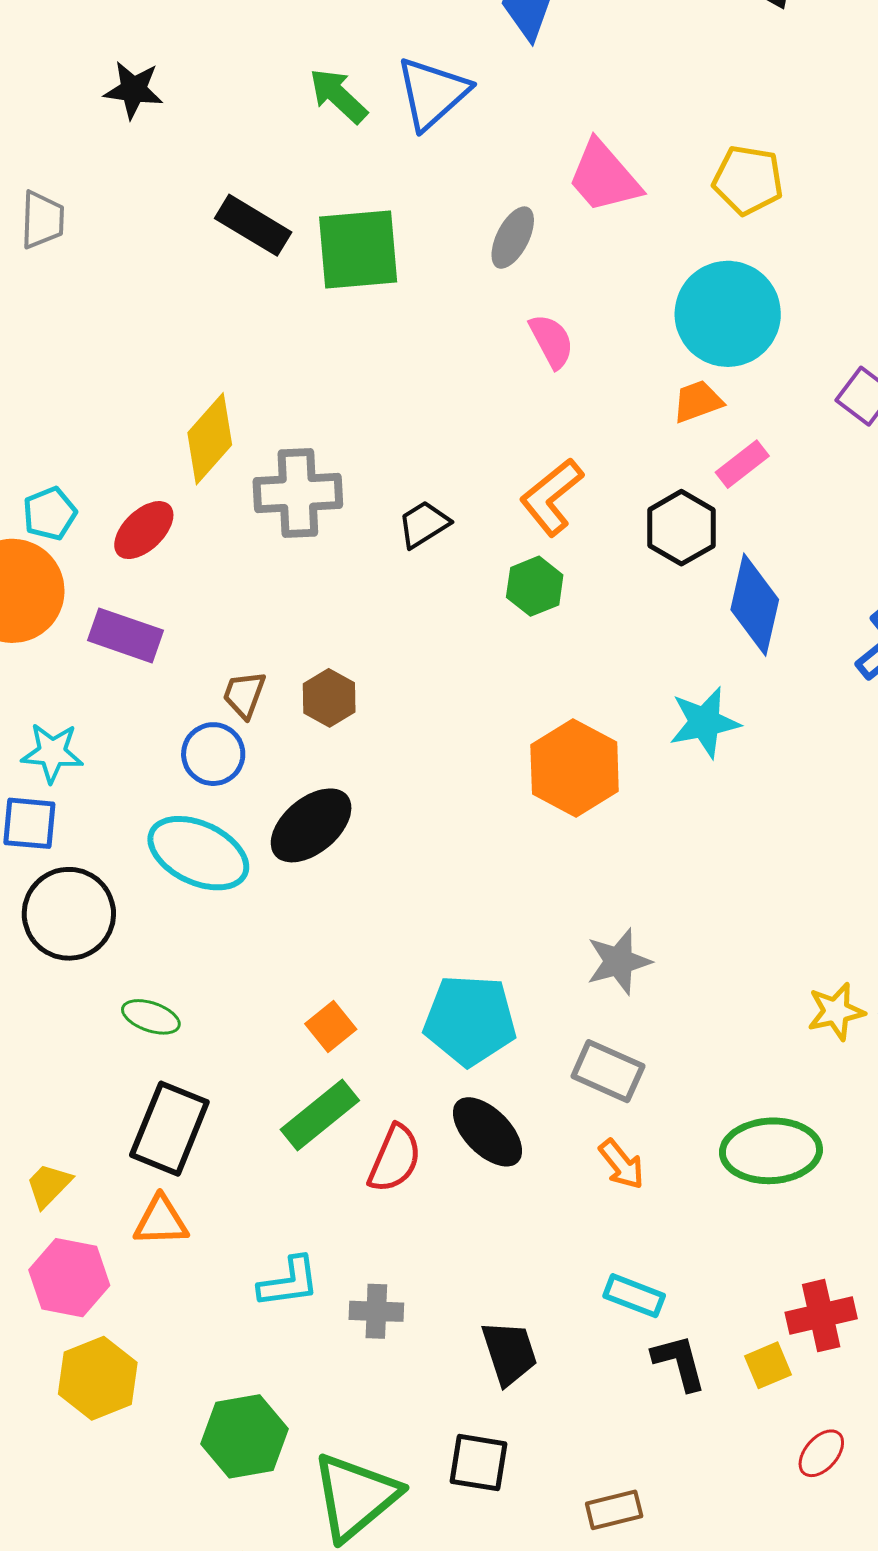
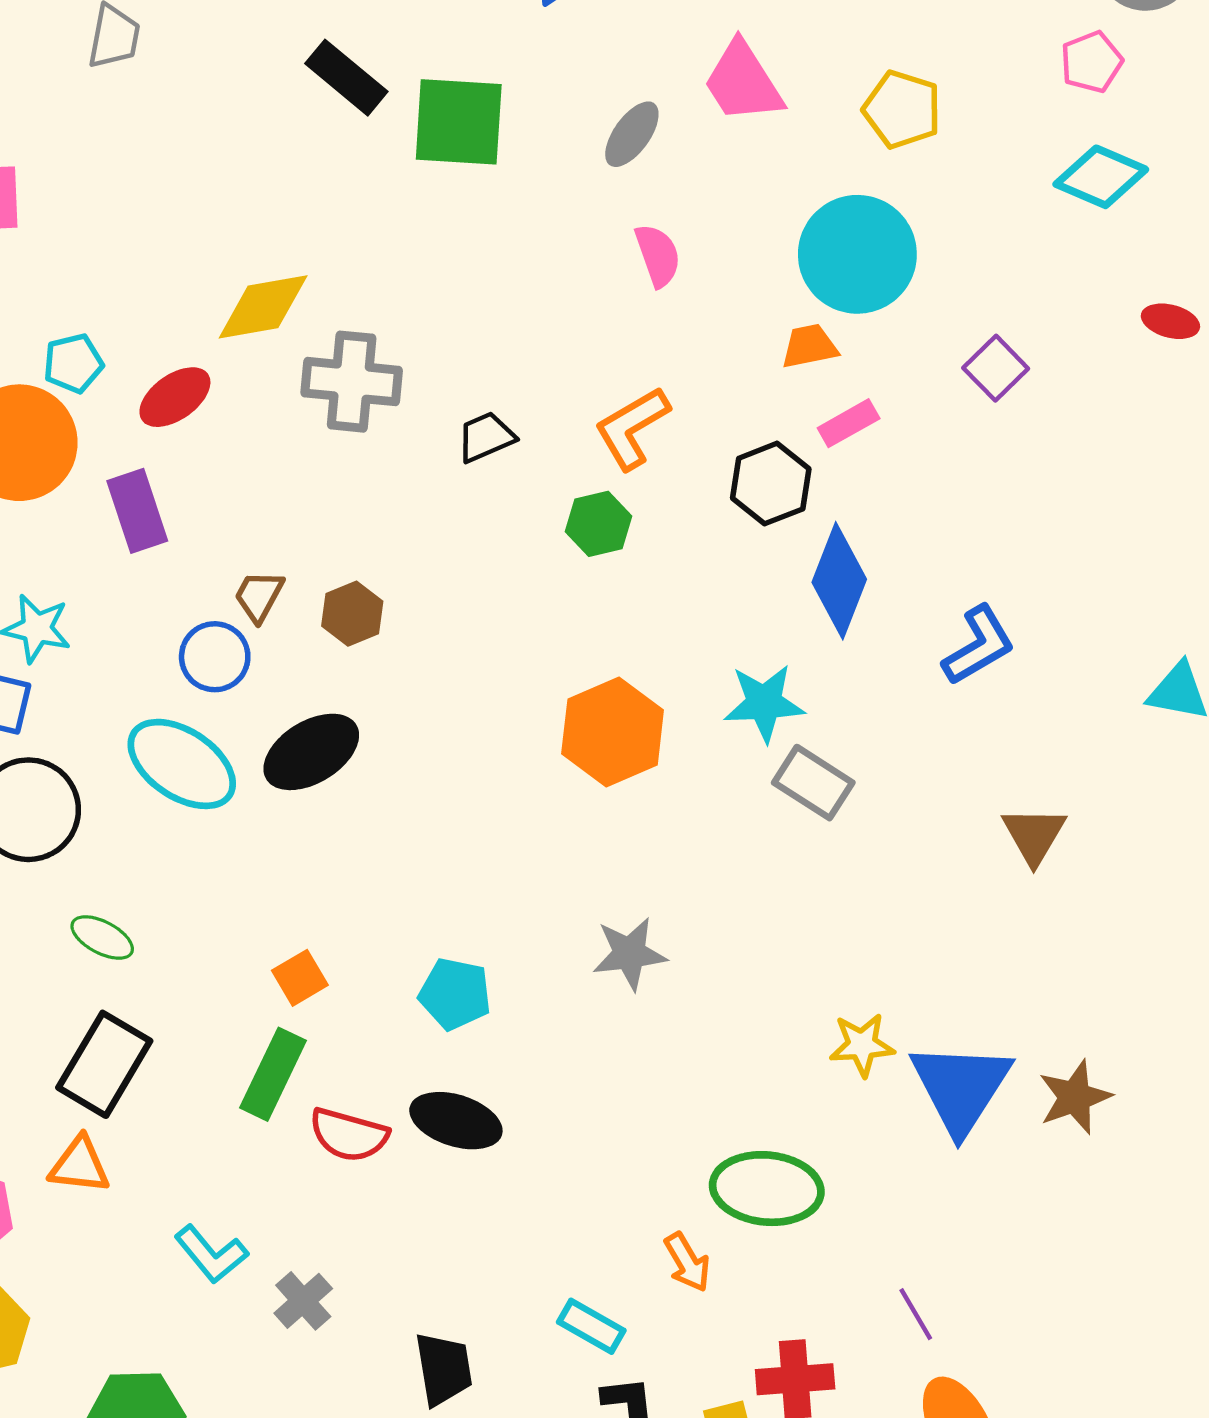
yellow diamond: (210, 439) -> (263, 307), turned 30
purple rectangle: (126, 635) -> (137, 511), turned 44
cyan pentagon: (470, 1020) -> (455, 994), size x0.7
gray rectangle: (608, 1071) -> (813, 783), moved
green rectangle: (320, 1115) -> (273, 1074), turned -34
black ellipse: (488, 1132) -> (456, 1121), turned -36
red semicircle: (395, 1159) -> (349, 1135), turned 74
orange arrow: (622, 1164) -> (687, 1262), moved
cyan L-shape: (289, 1282) -> (211, 1254), turned 50
gray cross: (376, 1311) -> (303, 1301), turned 38

